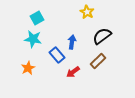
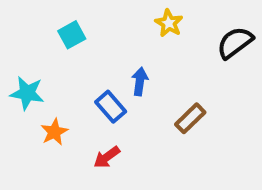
black semicircle: (102, 36) -> (235, 43), moved
cyan star: (33, 39) -> (27, 93), moved
red arrow: (73, 72) -> (107, 157), moved

